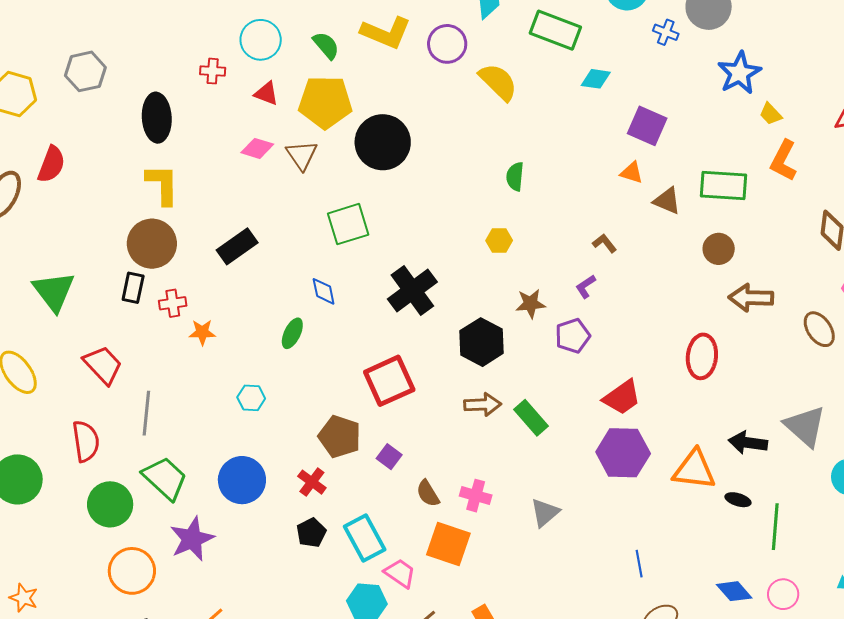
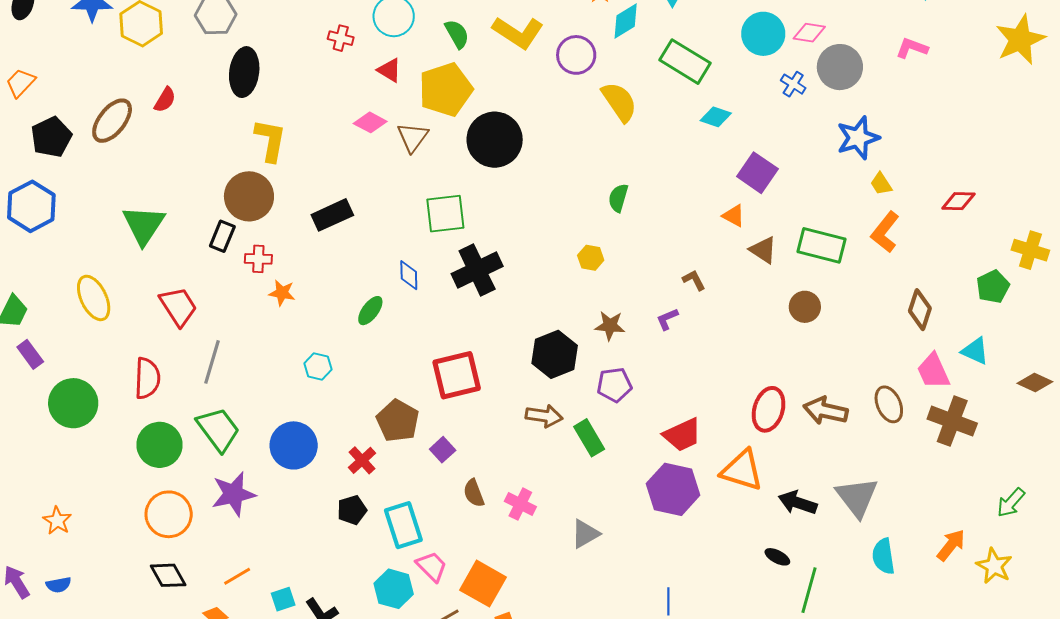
yellow pentagon: (325, 102) -> (446, 90), turned -30
black ellipse: (157, 118) -> (244, 72), moved
red semicircle: (51, 164) -> (165, 100), size x0.7
black cross: (412, 291) -> (477, 270), moved
brown arrow: (751, 298) -> (826, 411), moved
purple pentagon: (573, 336) -> (614, 385), moved
orange triangle: (694, 470) -> (742, 470), moved
orange square: (448, 544) -> (483, 584), moved

